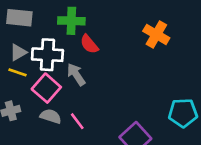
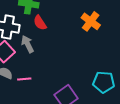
pink line: (77, 121) -> (24, 79), turned -64

